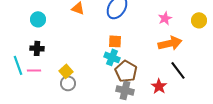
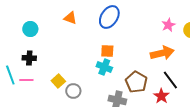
pink star: (165, 18) -> (168, 25), moved
brown pentagon: (126, 71) -> (136, 82), moved
gray circle: (68, 83) -> (73, 91), moved
red star: (159, 86) -> (161, 96), moved

